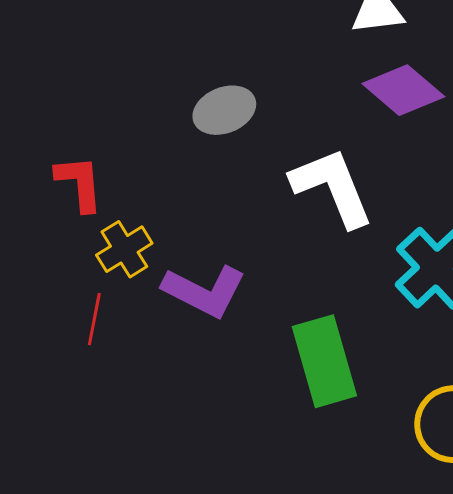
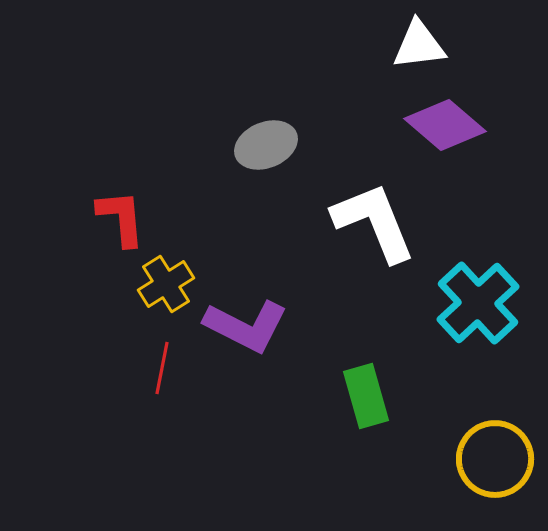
red line: (94, 319) -> (162, 368), moved
green rectangle: (324, 361) -> (366, 396), size x0.7

